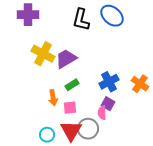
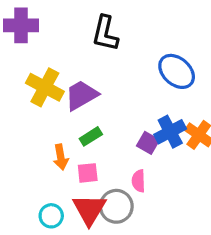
blue ellipse: (112, 16) -> (177, 71), moved
blue cross: (109, 82) -> (170, 132), moved
purple square: (108, 104) -> (148, 143), moved

